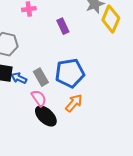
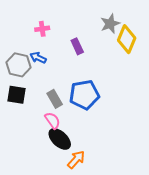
blue arrow: (19, 78) -> (38, 58), moved
orange arrow: (74, 103) -> (76, 160), moved

